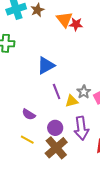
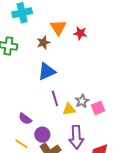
brown star: (37, 10) -> (43, 43), moved
orange triangle: (64, 19) -> (58, 27), moved
purple circle: (55, 128) -> (42, 135), moved

